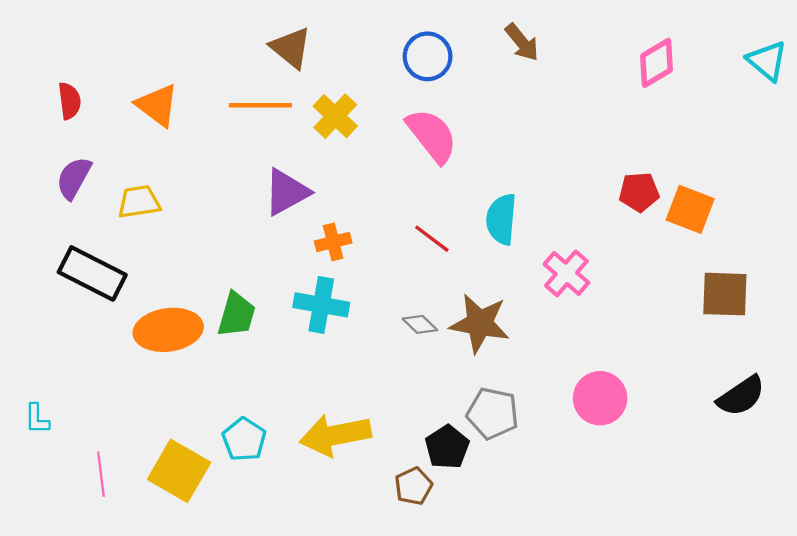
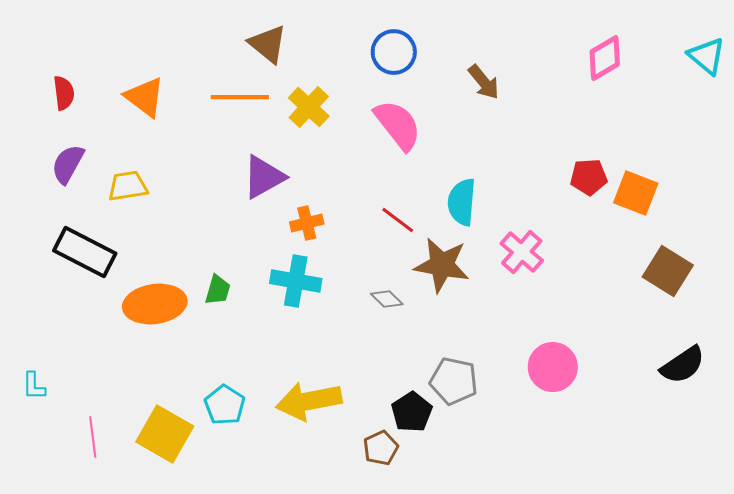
brown arrow: (522, 42) -> (484, 82), moved
brown square: (725, 294) -> (668, 271), turned 30
green trapezoid: (237, 315) -> (218, 290), size x0.7
brown star: (480, 323) -> (442, 265), moved

